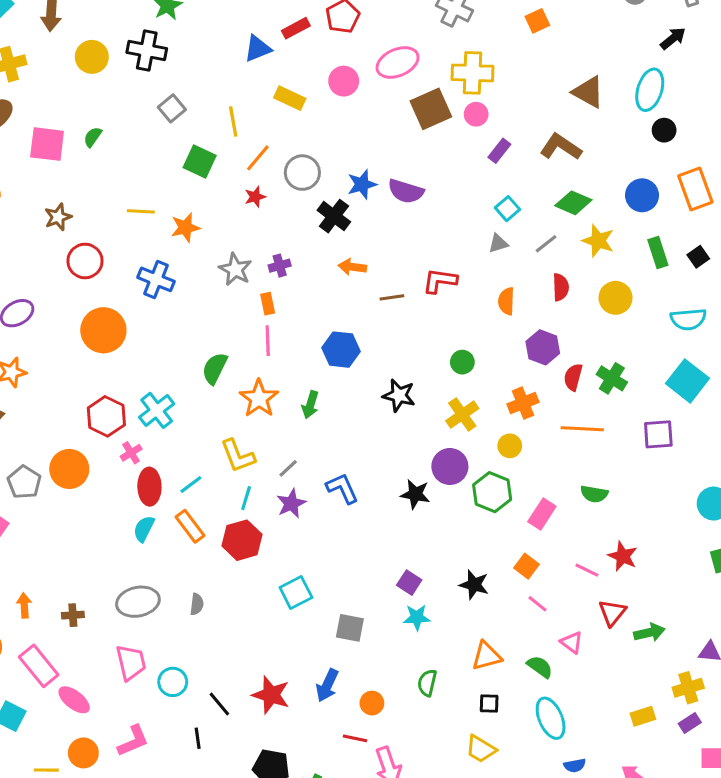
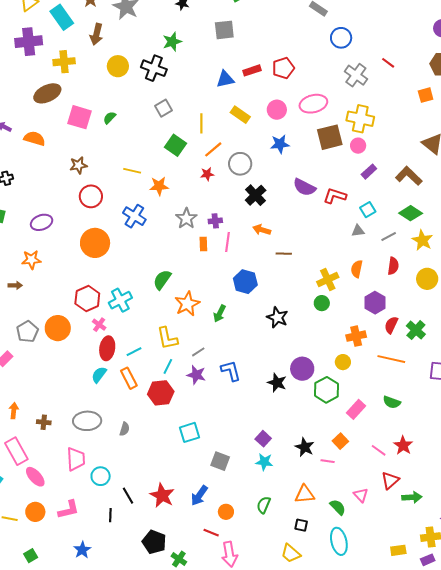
orange square: (537, 21) -> (426, 95), moved
blue star: (362, 184) -> (280, 144), moved
red L-shape: (440, 281) -> (335, 196), moved
pink line: (268, 341) -> (228, 242), moved
yellow cross: (462, 415) -> (328, 280), moved
pink cross: (131, 453) -> (99, 325), turned -32
purple star: (291, 503) -> (196, 375), turned 30
pink line: (537, 604) -> (328, 461), moved, turned -40

